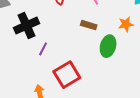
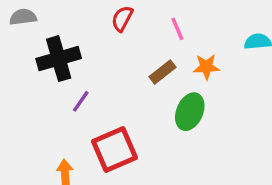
orange star: (126, 24) -> (206, 67), moved
brown rectangle: (89, 25) -> (162, 72), turned -63

